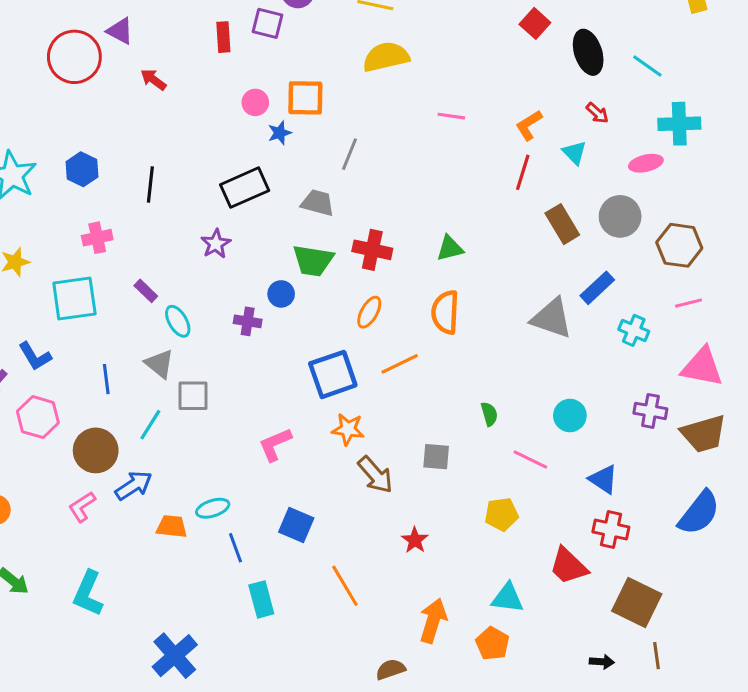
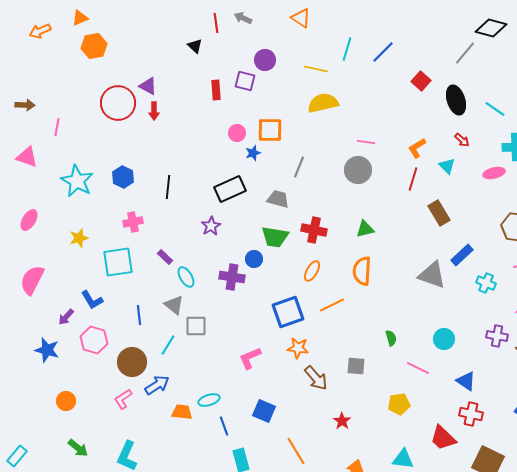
red arrow: (153, 80) -> (154, 111), moved, turned -126
gray circle: (620, 216) -> (358, 170), moved
purple cross: (248, 321) -> (232, 277), size x1.4

